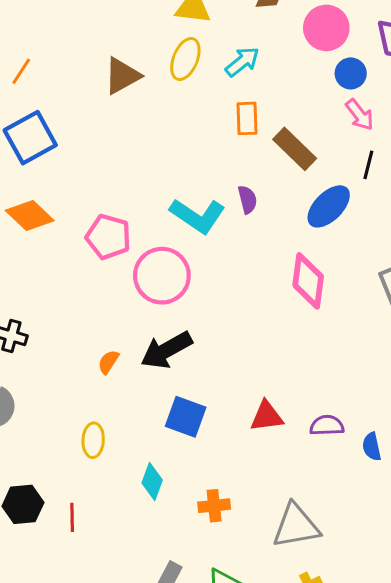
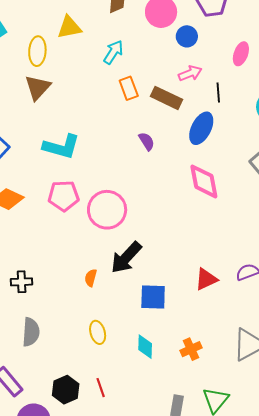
yellow ellipse: (185, 59) -> (37, 51), moved
pink arrow: (360, 115) -> (190, 73), moved, turned -55
cyan L-shape: (198, 216) -> (61, 147), moved

